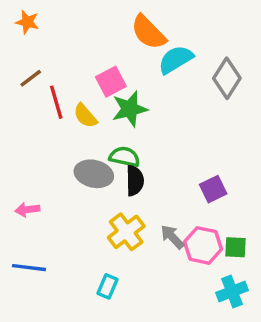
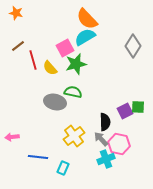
cyan semicircle: (176, 60) -> (85, 37), moved
black semicircle: (135, 181) -> (105, 122), moved
pink arrow: (27, 210) -> (12, 137), moved
green square: (235, 247) -> (138, 107), moved
blue line: (29, 268) -> (38, 157), moved
cyan cross: (232, 291) -> (106, 159), moved

